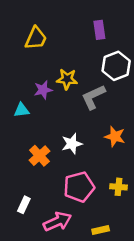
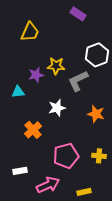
purple rectangle: (99, 30) -> (78, 14), moved, turned -49
white star: (72, 144) -> (57, 108), moved
white rectangle: (24, 205) -> (20, 171), turned 56

